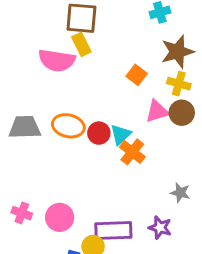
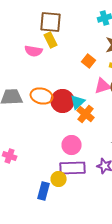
pink semicircle: (57, 60) -> (34, 51), size x0.7
red circle: (99, 133) -> (63, 101), size x1.5
pink circle: (60, 217) -> (72, 145), moved

